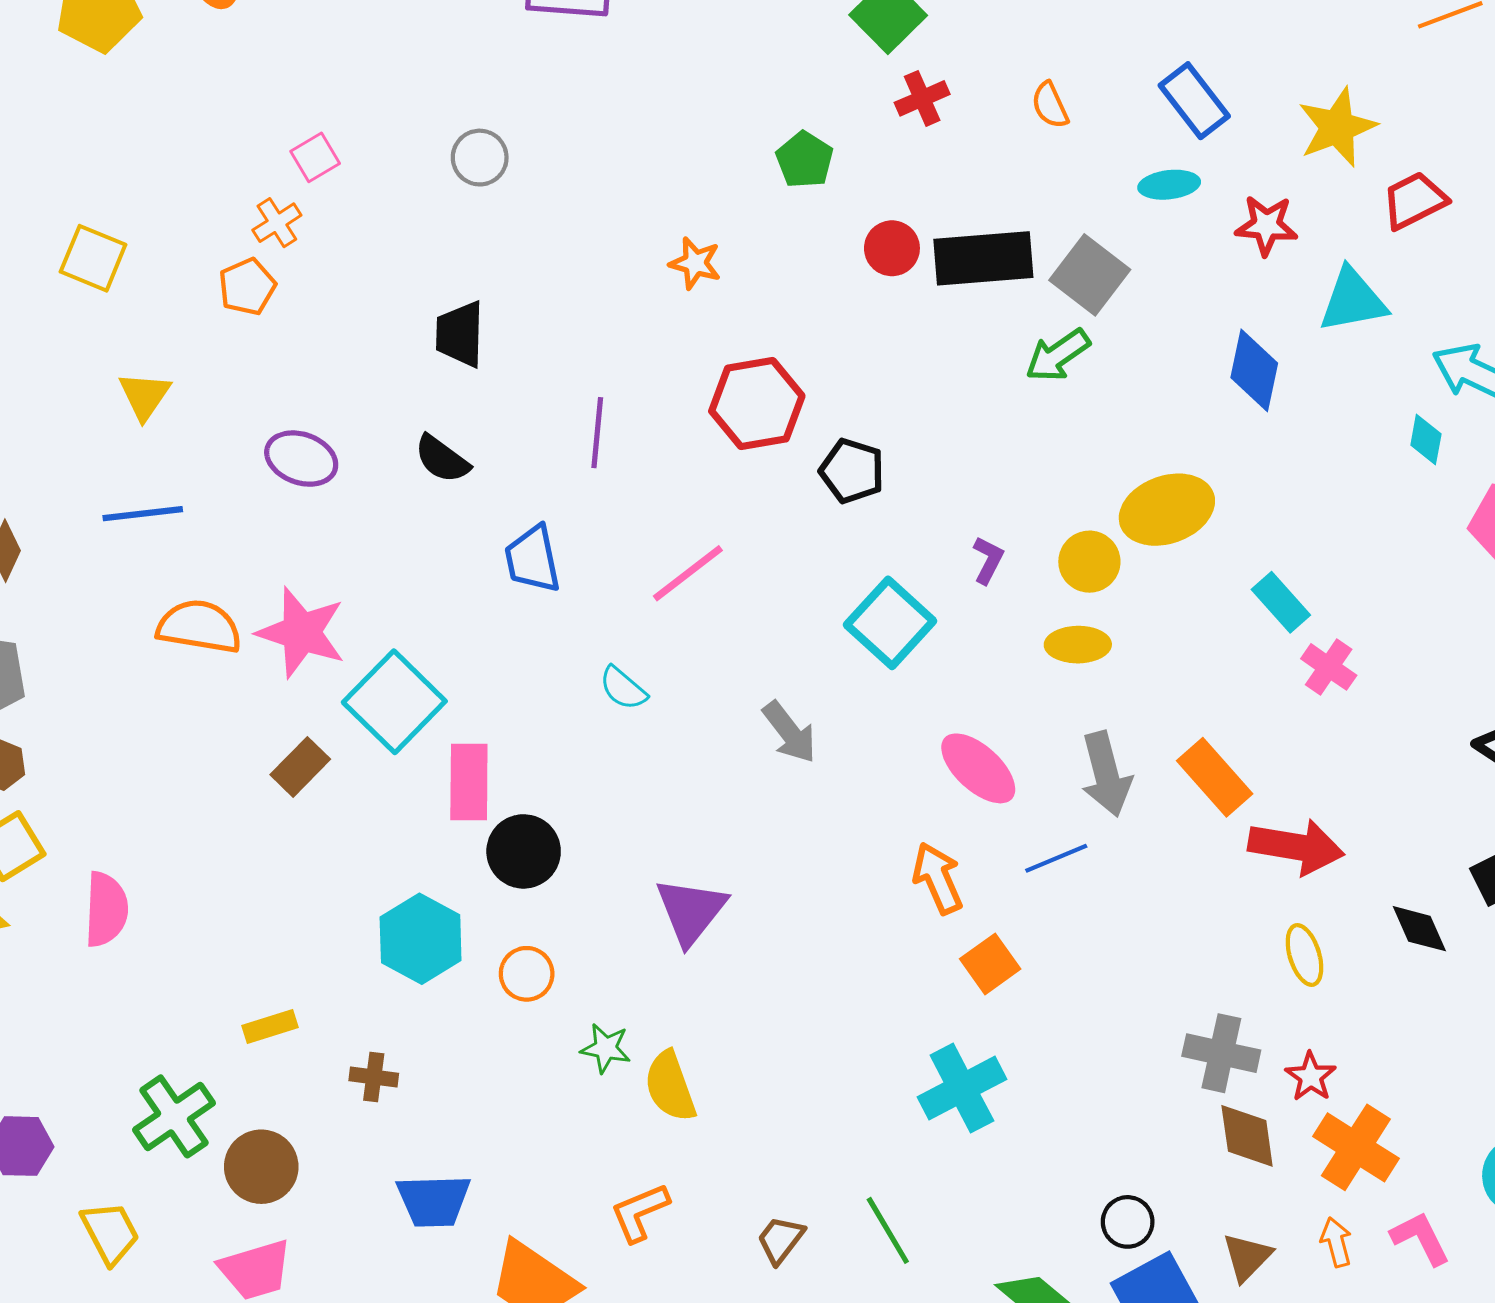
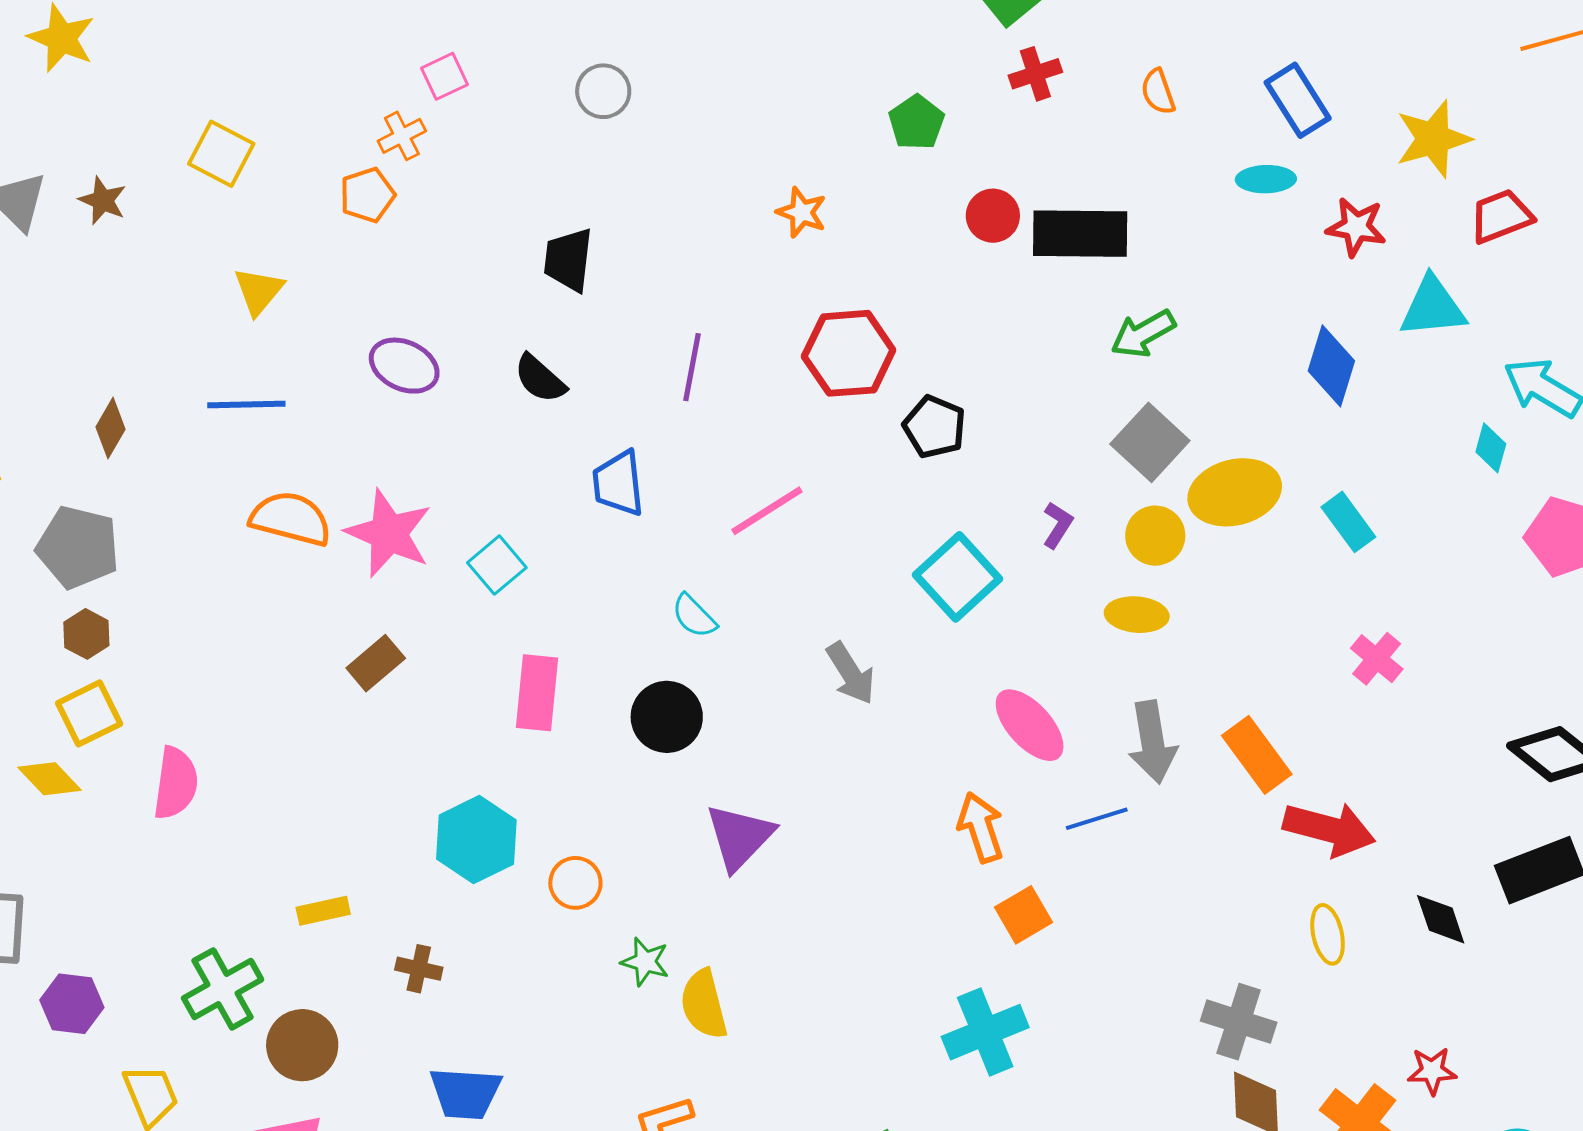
gray square: (1090, 275) -> (1150, 442), moved
cyan rectangle: (1281, 602) -> (1348, 522), moved
cyan square: (394, 702) -> (497, 565), moved, size x0.6
black circle: (524, 851) -> (667, 717), moved
red star: (1311, 1077) -> (1432, 1071), moved, turned 30

